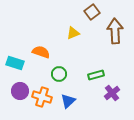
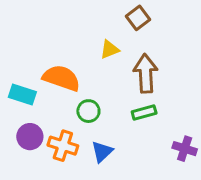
brown arrow: (115, 31) -> (146, 73), moved
orange semicircle: (41, 52) -> (61, 78), size x1.4
purple cross: (112, 93) -> (185, 149), moved, turned -35

